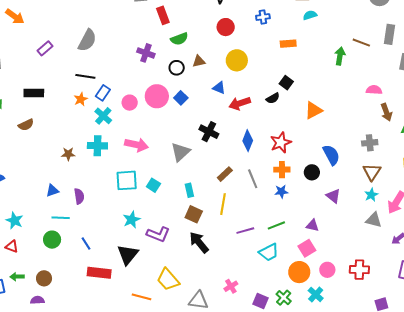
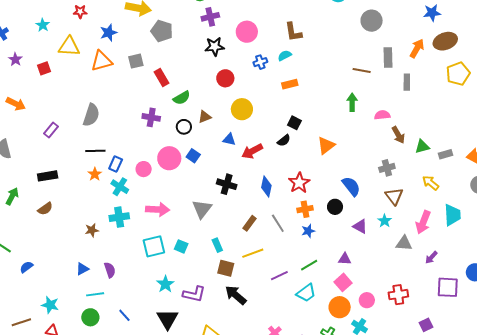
cyan semicircle: (310, 15) -> (285, 55), moved
green arrow: (340, 56) -> (352, 102), moved
cyan star: (371, 195) -> (385, 221), moved
yellow line: (223, 204) -> (253, 253), turned 70

